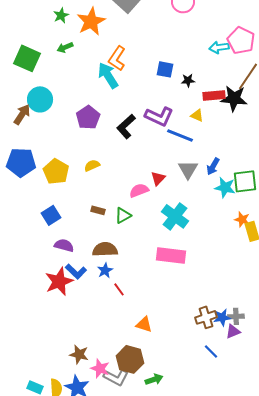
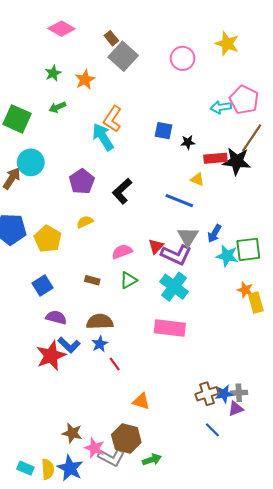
orange star: (91, 21) -> (85, 80), size x0.7
purple L-shape: (159, 116) -> (176, 255), moved
yellow semicircle: (92, 165) -> (85, 222), moved
pink semicircle: (139, 190) -> (122, 252), moved
green triangle: (123, 215) -> (128, 280), moved

